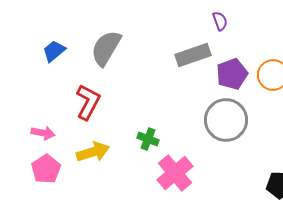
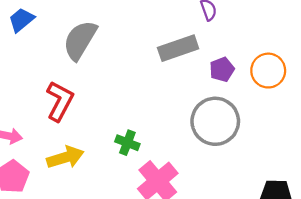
blue trapezoid: (54, 51) -> (21, 20), moved
purple pentagon: (232, 74) -> (222, 69), size x0.7

